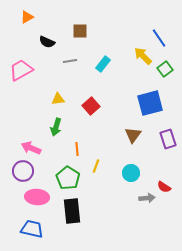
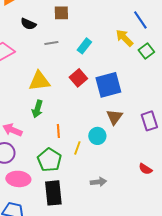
yellow triangle: (58, 99) -> (39, 81), size x1.6
blue square: (150, 103) -> (108, 85), moved
red square: (91, 106) -> (78, 78), moved
cyan circle: (131, 173) -> (97, 136), moved
gray arrow: (147, 198) -> (98, 182), moved

